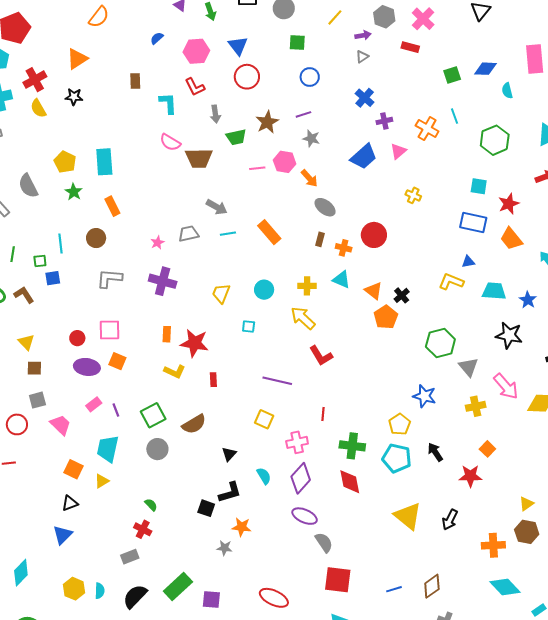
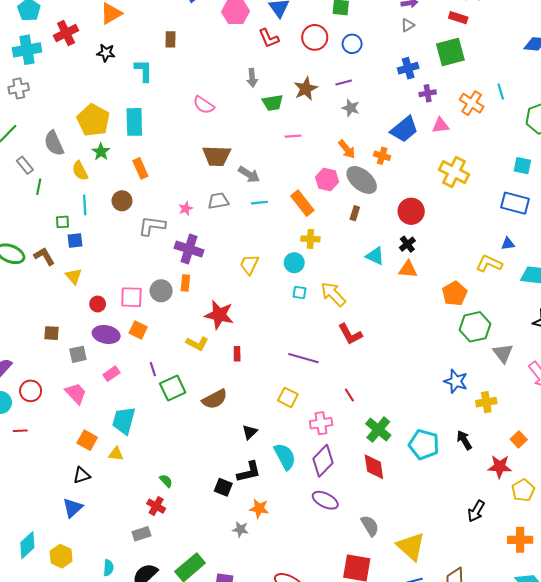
green square: (452, 75) -> (450, 52), moved, size x1.6
red circle: (247, 77) -> (315, 37), moved
red L-shape: (195, 87) -> (269, 38), moved
blue cross: (365, 98) -> (408, 68), turned 30
cyan L-shape: (168, 103) -> (143, 71), moved
yellow semicircle: (38, 108) -> (80, 171), moved
pink triangle: (398, 151) -> (441, 125), turned 30
brown trapezoid: (199, 158) -> (217, 156), moved
yellow pentagon: (65, 162) -> (93, 120), size x1.4
pink hexagon: (285, 162) -> (327, 180), moved
yellow cross: (413, 195) -> (454, 172), size x1.8
gray ellipse: (325, 207) -> (362, 180), size x1.4
orange cross: (344, 248) -> (382, 156), moved
green line: (13, 254) -> (39, 187), moved
gray L-shape: (109, 278) -> (152, 226), moved
yellow cross: (307, 286) -> (310, 239), moved
orange triangle: (374, 291) -> (408, 269), turned -36
black cross: (402, 295) -> (407, 244), moved
orange pentagon: (386, 317) -> (455, 293), moved
cyan square: (249, 326) -> (300, 293), moved
orange rectangle: (167, 334) -> (185, 283), moved
yellow triangle: (26, 342) -> (74, 276), moved
gray square: (37, 400) -> (78, 354), moved
yellow cross: (476, 406) -> (486, 402), moved
purple line: (116, 410) -> (153, 369), moved
red line: (323, 414) -> (349, 395), turned -40
yellow pentagon: (400, 424) -> (523, 490), moved
green cross: (352, 446) -> (378, 430), turned 30
gray circle: (157, 449) -> (161, 291), moved
cyan semicircle: (264, 476) -> (285, 456), size x1.5
yellow triangle: (102, 481) -> (116, 454), turned 35
yellow triangle: (408, 516) -> (411, 546), moved
gray semicircle: (324, 542) -> (370, 526), moved
yellow hexagon: (74, 589) -> (61, 556), moved

